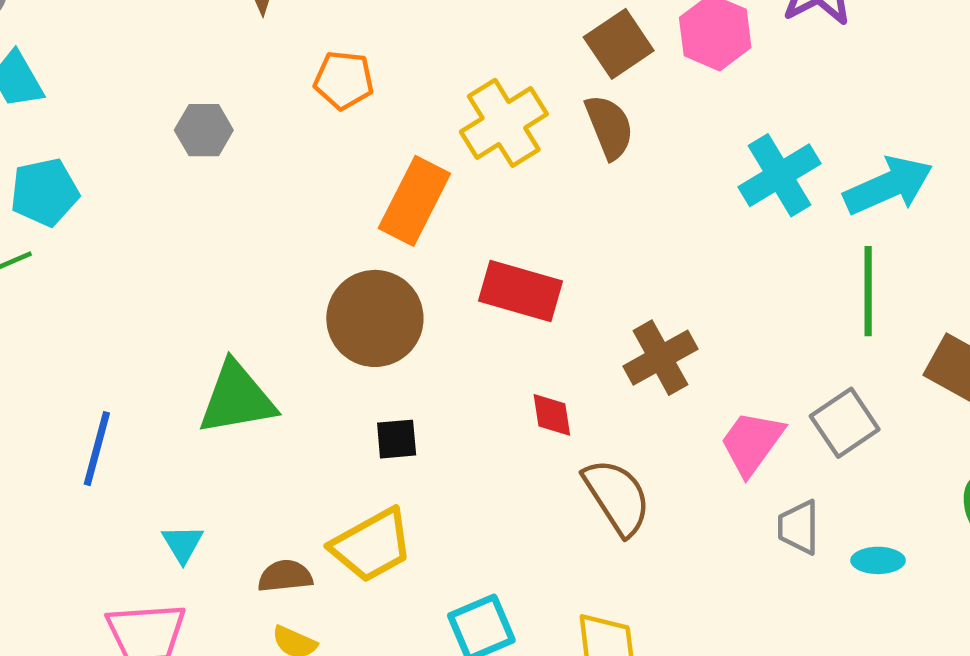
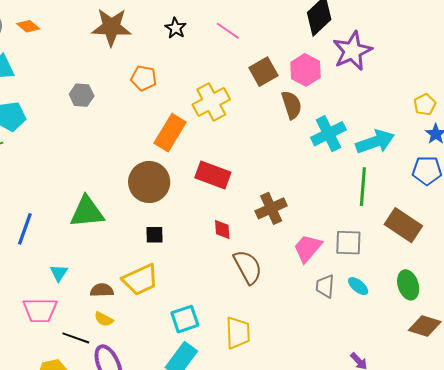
brown semicircle: (609, 127) -> (292, 105), moved
gray square: (845, 423) -> (348, 243), turned 32
cyan ellipse: (878, 560) -> (358, 286), moved, turned 35

